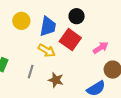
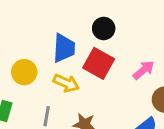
yellow circle: (21, 21) -> (24, 72), moved

